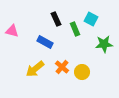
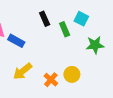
blue rectangle: (45, 42) -> (16, 41), moved
orange cross: (62, 67) -> (51, 80), moved

